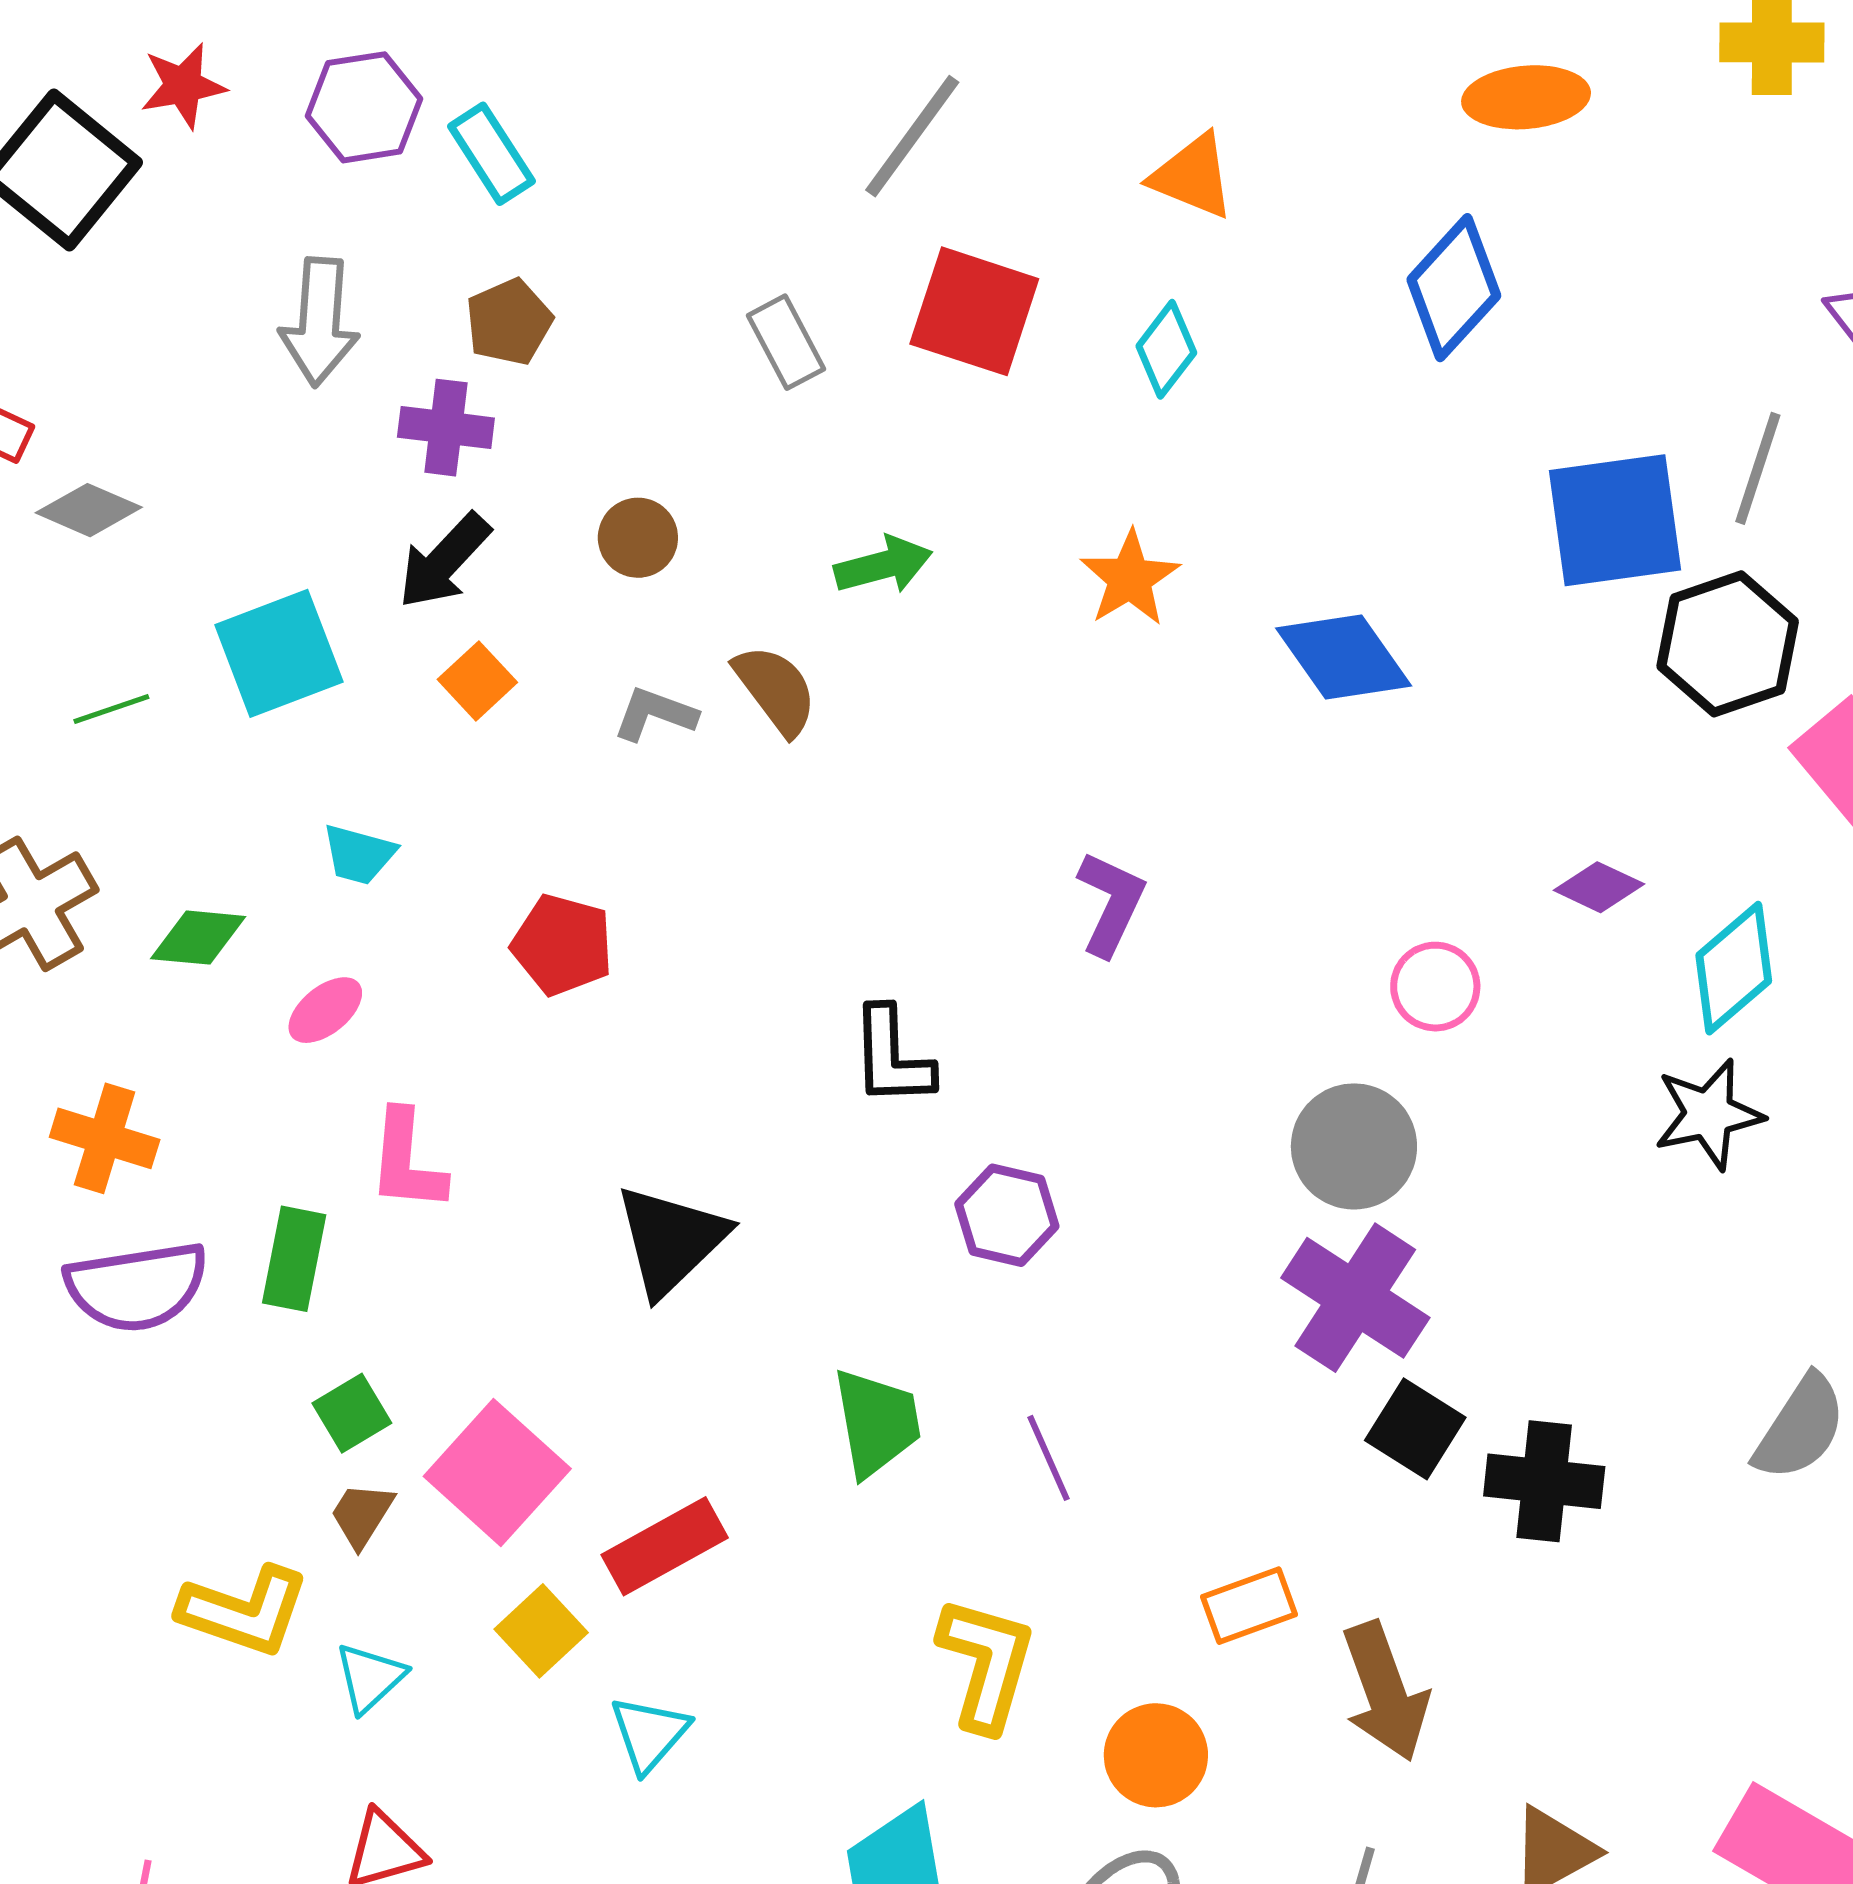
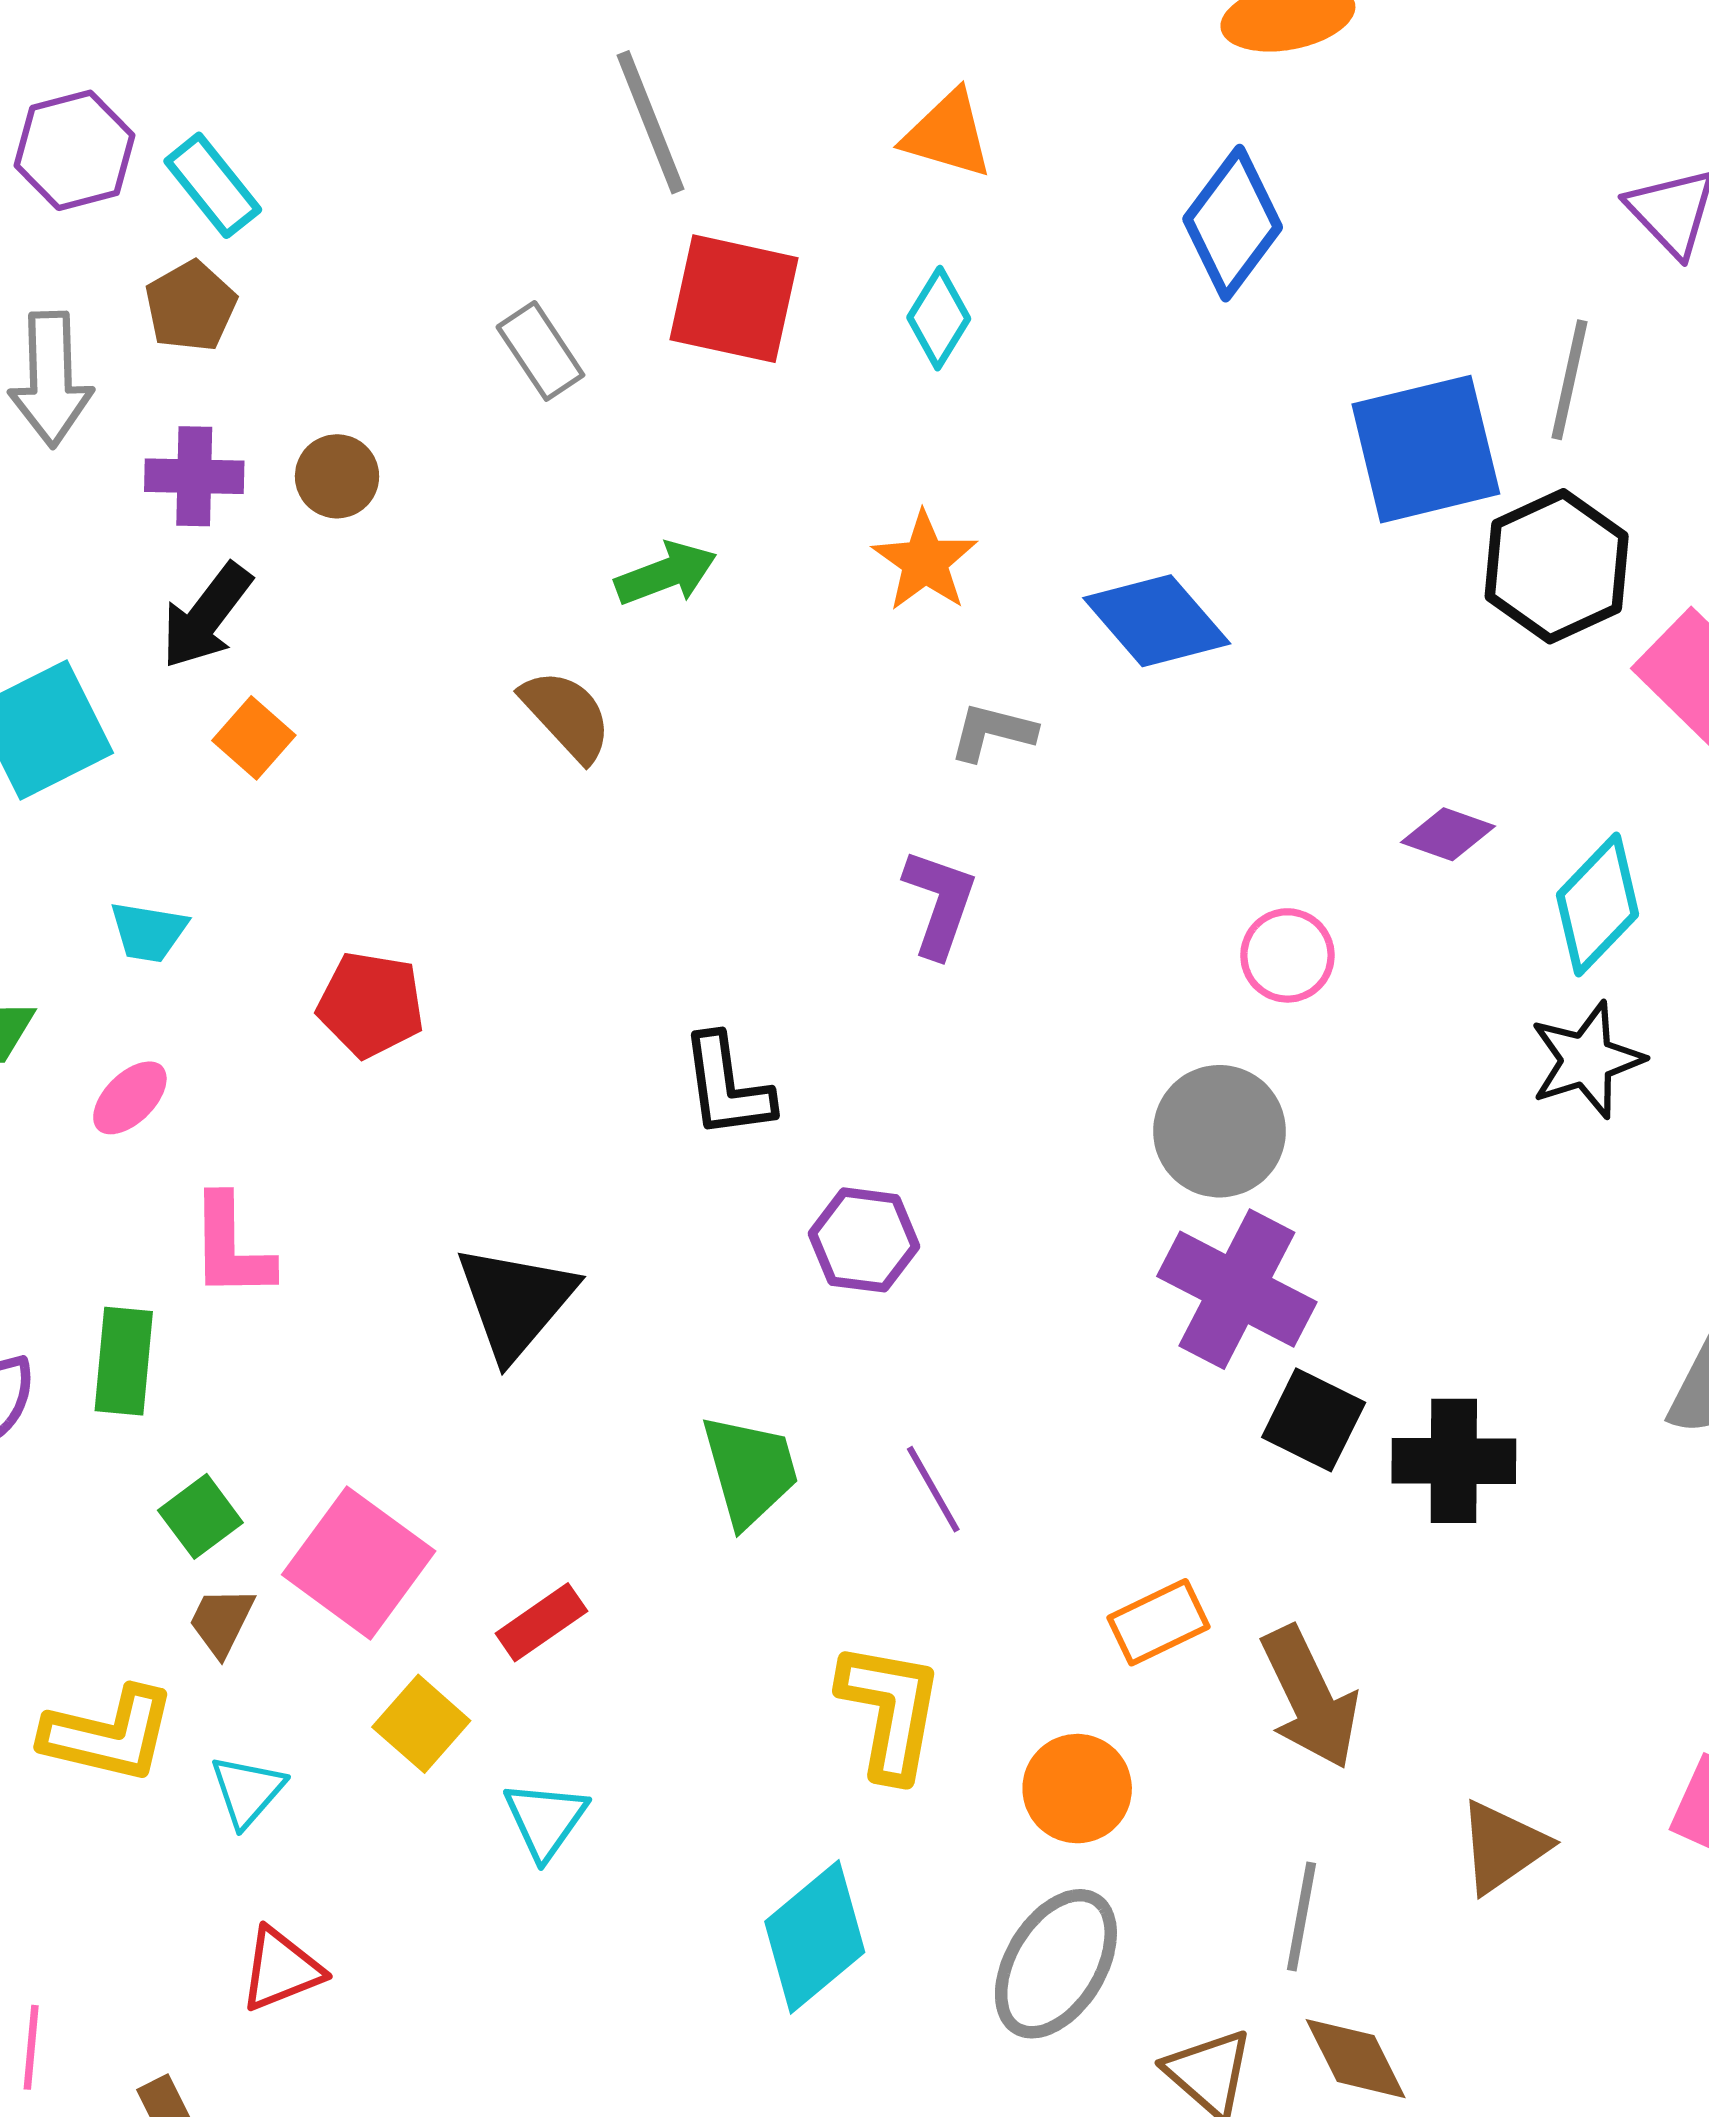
gray line: (912, 136) -> (651, 122), turned -52
brown pentagon: (509, 322) -> (191, 306), moved
brown circle: (638, 538) -> (337, 476), moved
gray L-shape: (655, 714) -> (992, 732), moved
red rectangle: (665, 1546) -> (541, 1622), size x0.7

